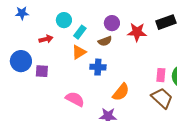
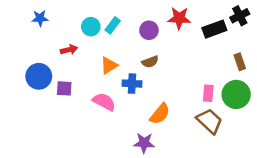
cyan rectangle: (80, 32) -> (113, 25), moved
red star: (137, 32) -> (179, 18), moved
brown semicircle: (105, 41) -> (150, 62), moved
pink semicircle: (75, 99) -> (104, 102), moved

